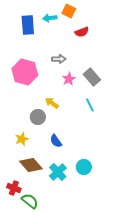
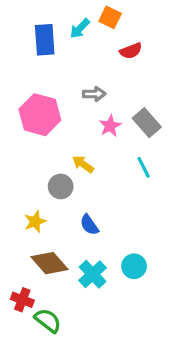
cyan arrow: (50, 18) -> (80, 29), turned -40

